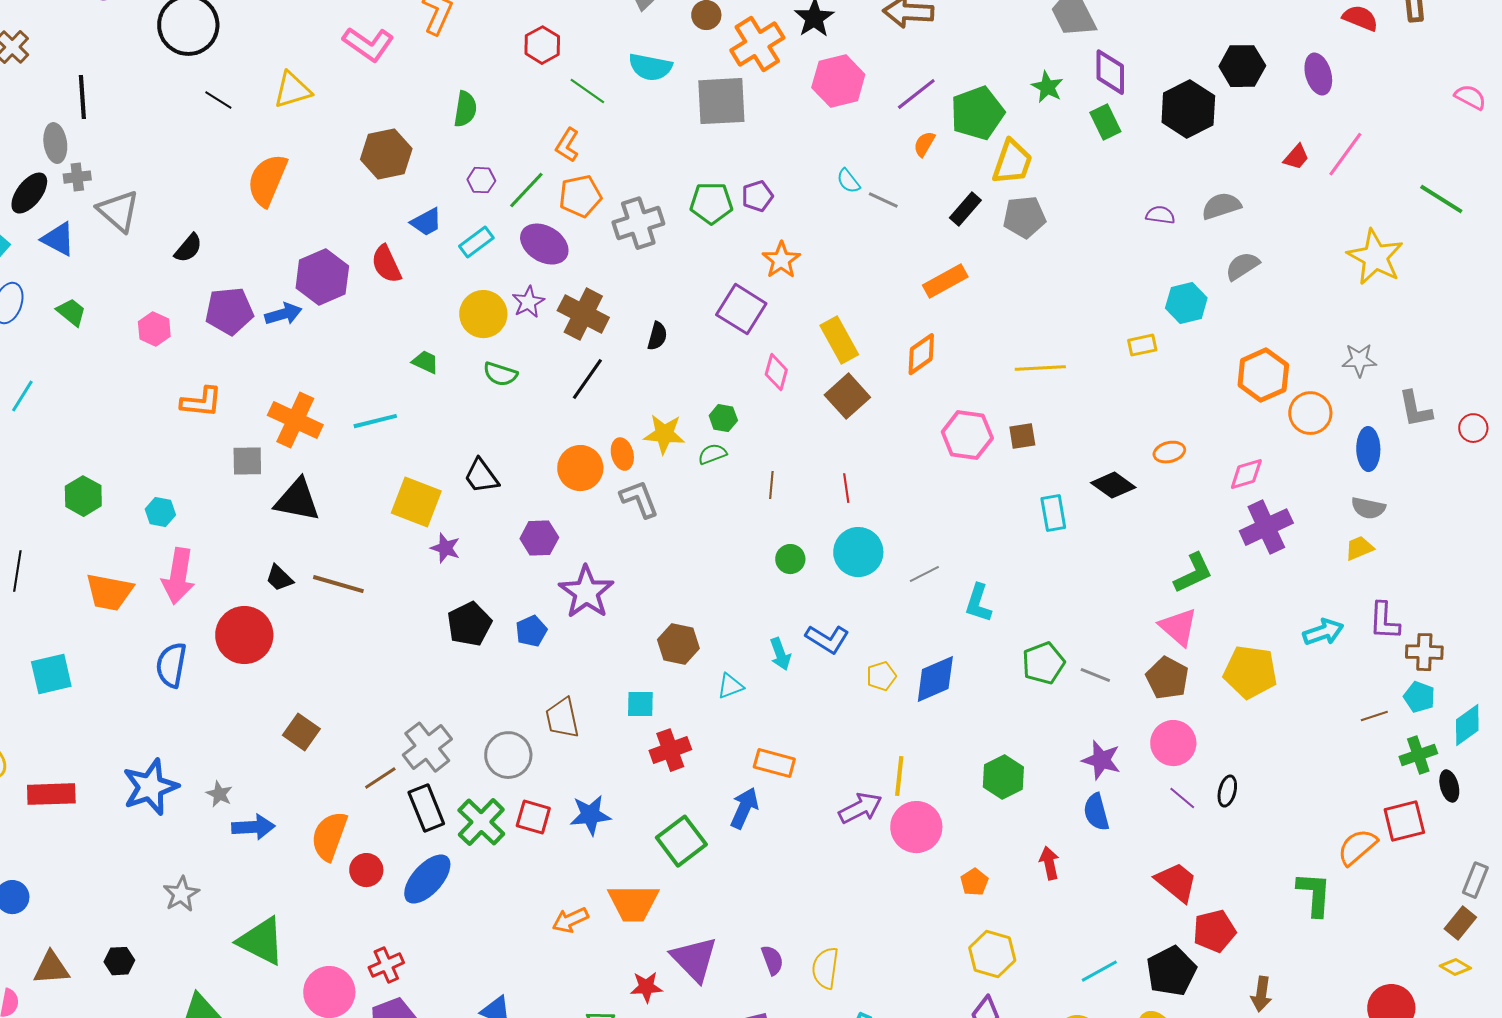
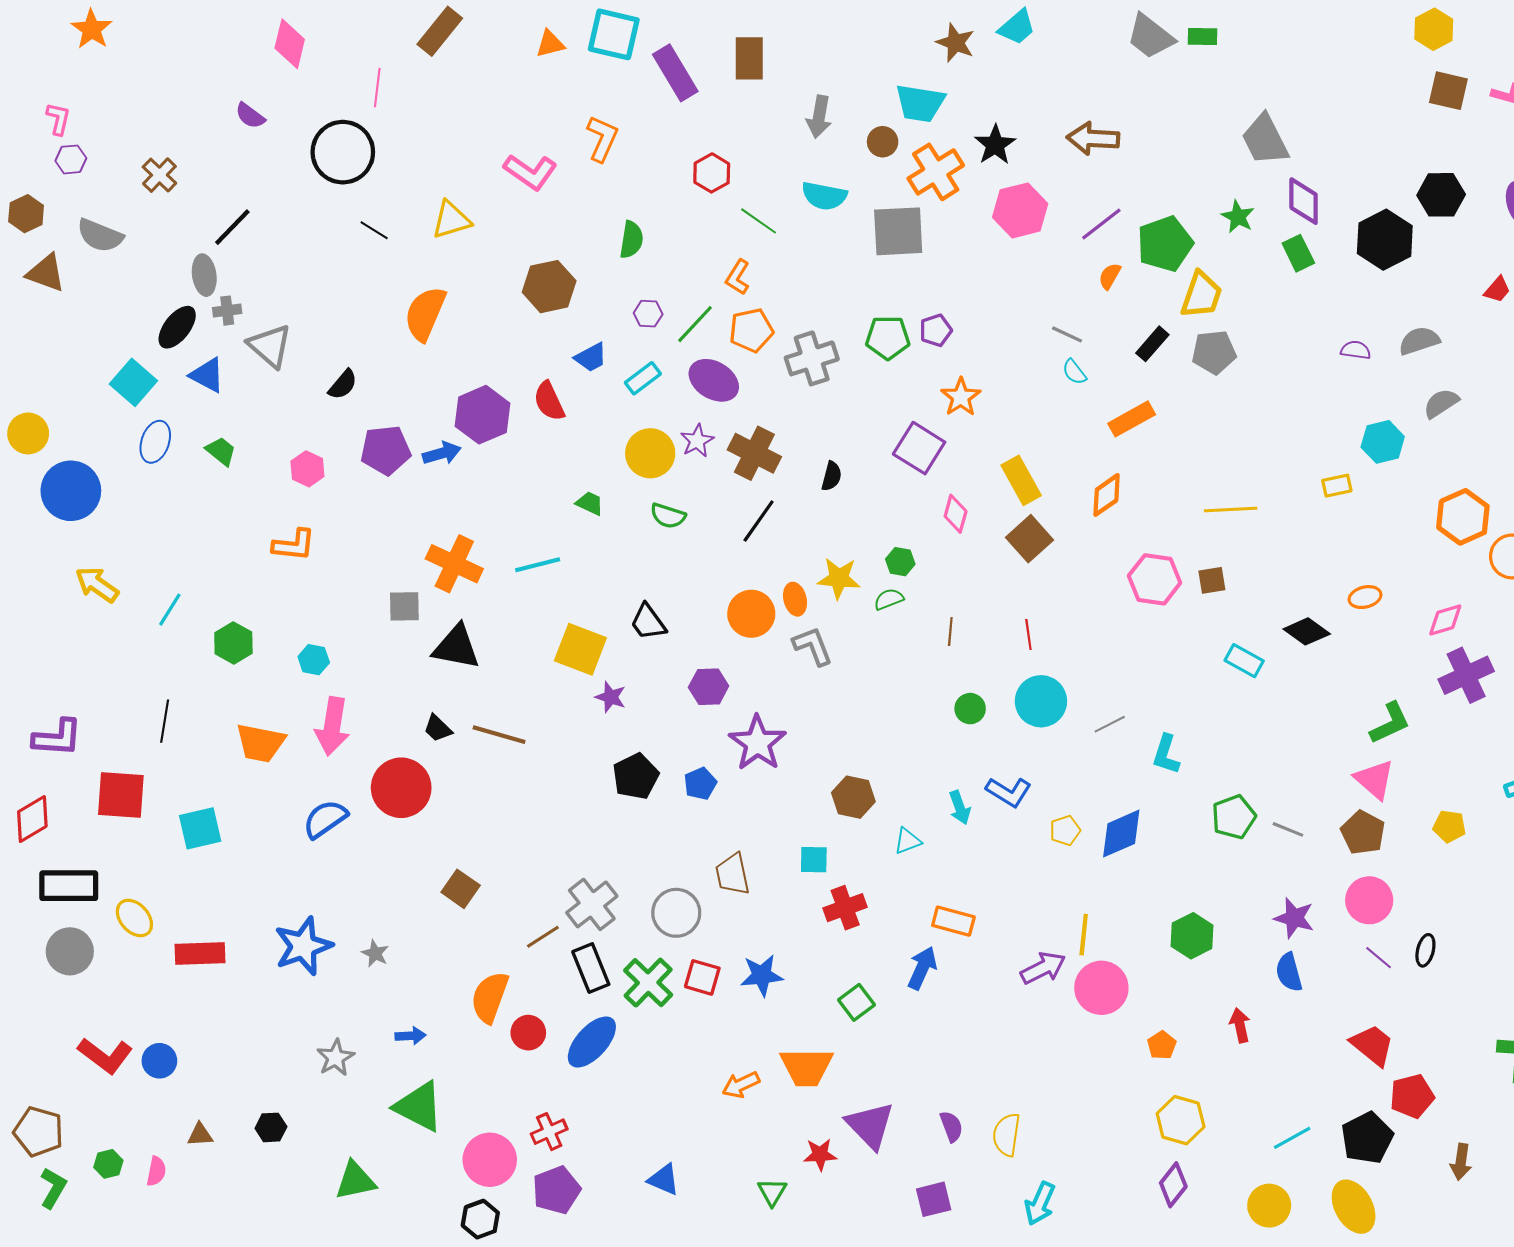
black line: (82, 97) -> (232, 227), turned 48
cyan semicircle: (848, 181) -> (1074, 372), moved
cyan line: (22, 396) -> (170, 610), moved
orange L-shape: (201, 402) -> (294, 545), moved
cyan rectangle: (1053, 513) -> (1244, 661), turned -51
blue semicircle: (171, 665) -> (325, 819), turned 45
yellow pentagon: (1250, 672) -> (1449, 826), size x0.6
blue arrow: (253, 827) -> (411, 1036), moved, size x0.7
green square: (681, 841) -> (857, 1002), size x0.7
brown triangle: (51, 968) -> (200, 1135), size x0.7

